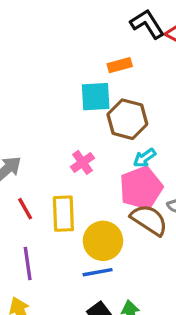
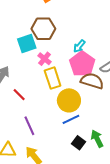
cyan square: (96, 97) -> (27, 44), moved
brown hexagon: (127, 119) -> (43, 29), moved
yellow rectangle: (63, 214) -> (53, 78), moved

